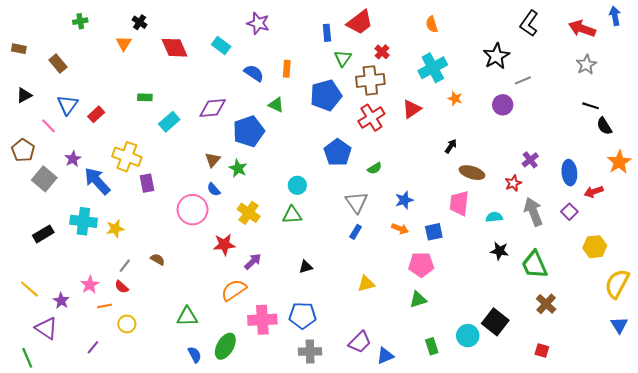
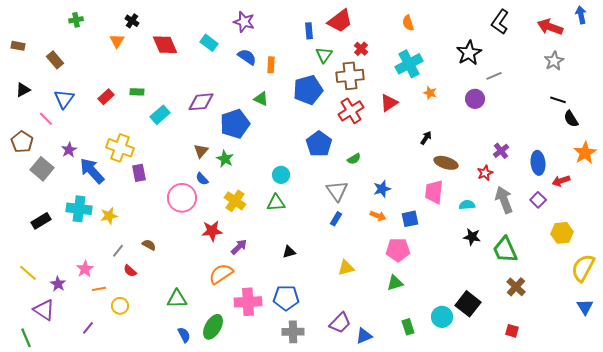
blue semicircle: (254, 73) -> (247, 57), moved
red rectangle: (96, 114) -> (106, 97), moved
red semicircle: (122, 287) -> (130, 271), moved

